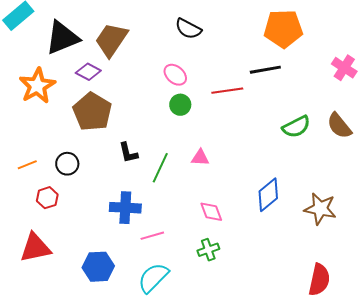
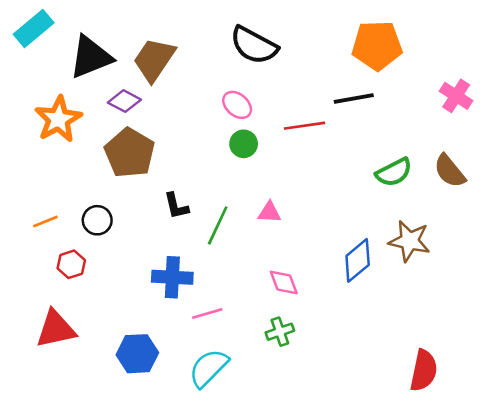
black semicircle: (188, 29) -> (254, 45), size x1.4
brown star: (320, 209) -> (409, 241), moved

